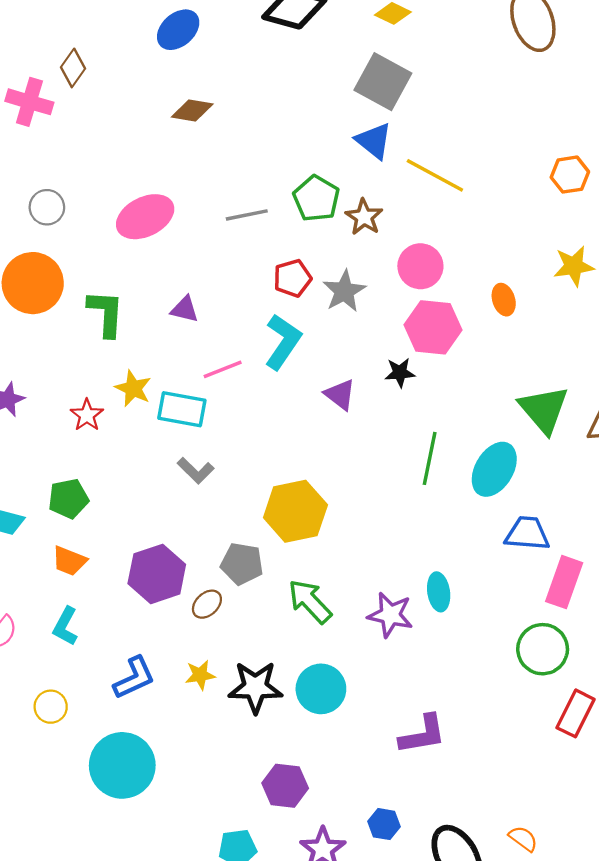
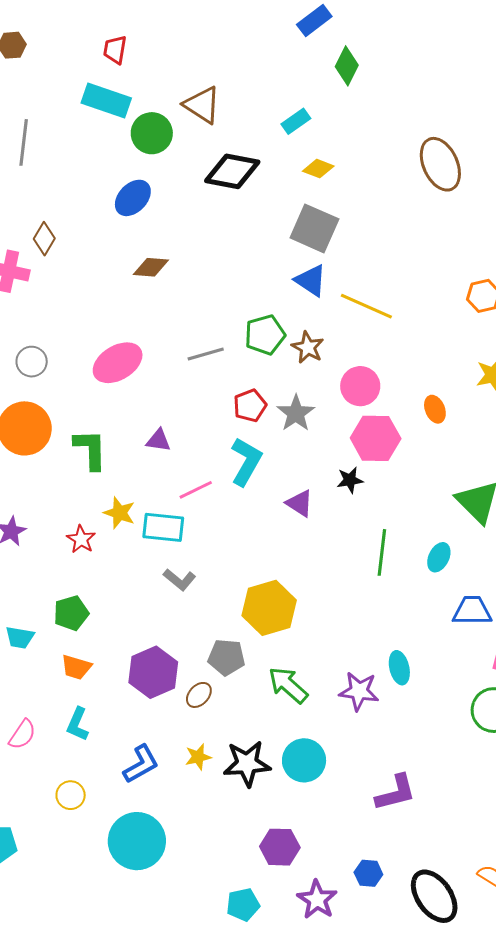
green pentagon: (316, 199) -> (265, 335), turned 30
cyan ellipse: (494, 469) -> (439, 557), size x0.6

